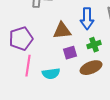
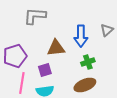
purple square: (70, 53) -> (45, 70), moved

